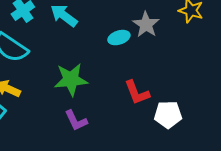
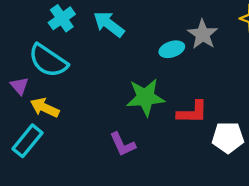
green star: (71, 80) -> (145, 97), moved
red L-shape: (137, 93) -> (192, 112), turned -68

